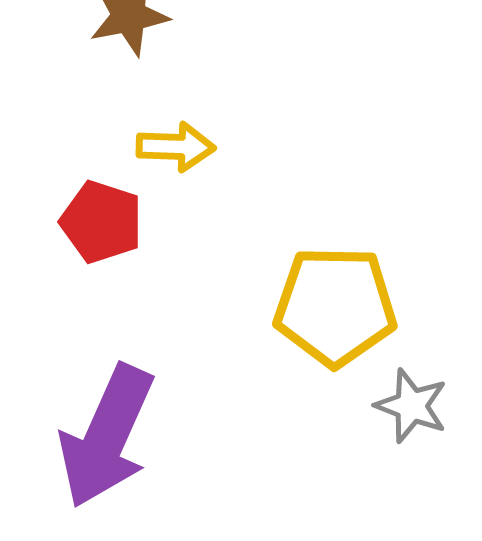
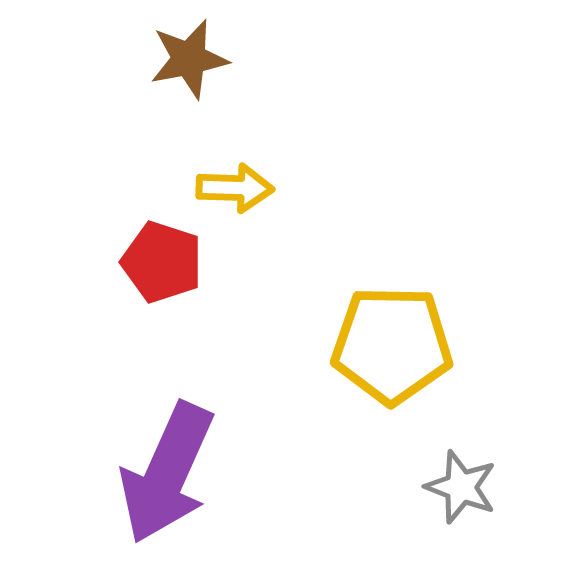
gray star: (411, 406) -> (461, 487), moved

